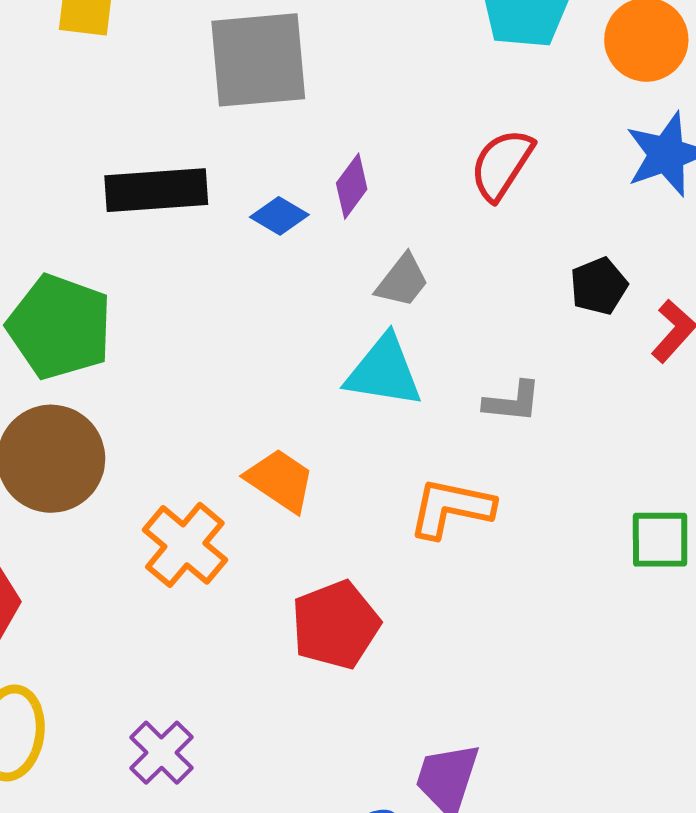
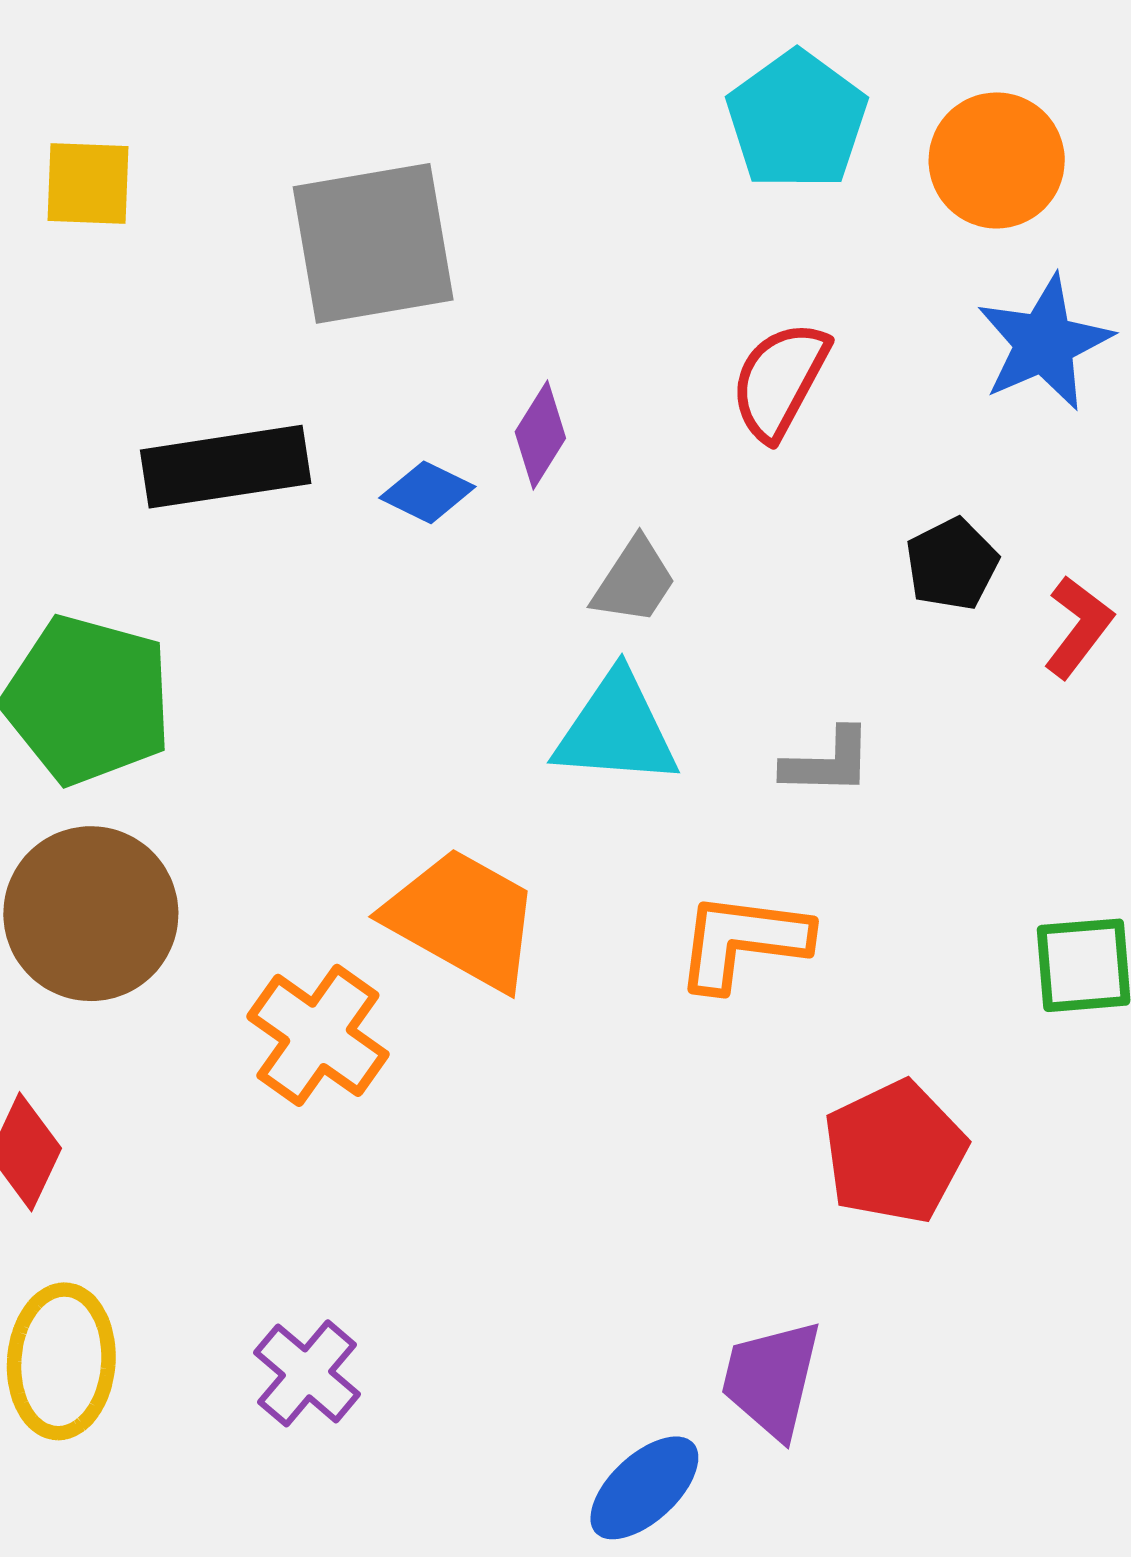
orange trapezoid: (280, 480) -> (463, 919), size x1.4
red pentagon: (336, 625) -> (895, 1152), moved

